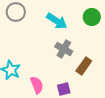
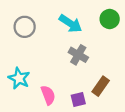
gray circle: (16, 12) -> (25, 27), moved
brown rectangle: (84, 66) -> (101, 86), moved

